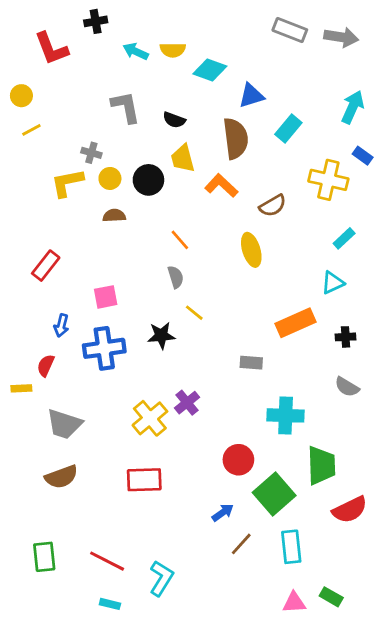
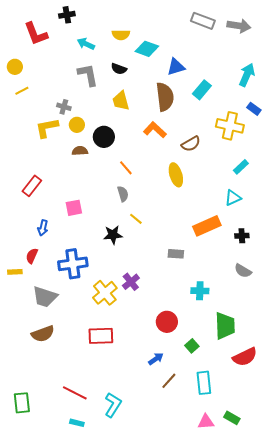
cyan arrow: (136, 51) -> (86, 44), moved
black semicircle: (174, 120) -> (119, 69), moved
yellow trapezoid: (183, 158) -> (121, 101), moved
black circle: (148, 180) -> (104, 137), moved
blue cross: (104, 348) -> (73, 264), moved
cyan cross: (286, 415) -> (200, 291), size x0.7
green square: (274, 494) -> (192, 346), size x0.5
green rectangle: (44, 557) -> (22, 403), moved

